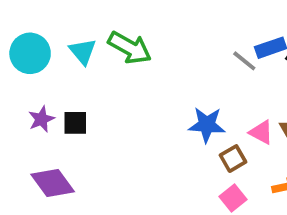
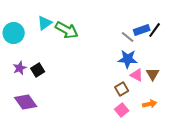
cyan triangle: (83, 51) -> (45, 23), moved, turned 35
black square: (75, 123) -> (38, 70), turned -32
blue star: (207, 125) -> (128, 59), moved

